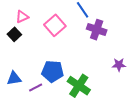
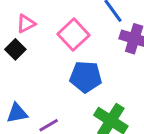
blue pentagon: (52, 71) -> (86, 77), moved

